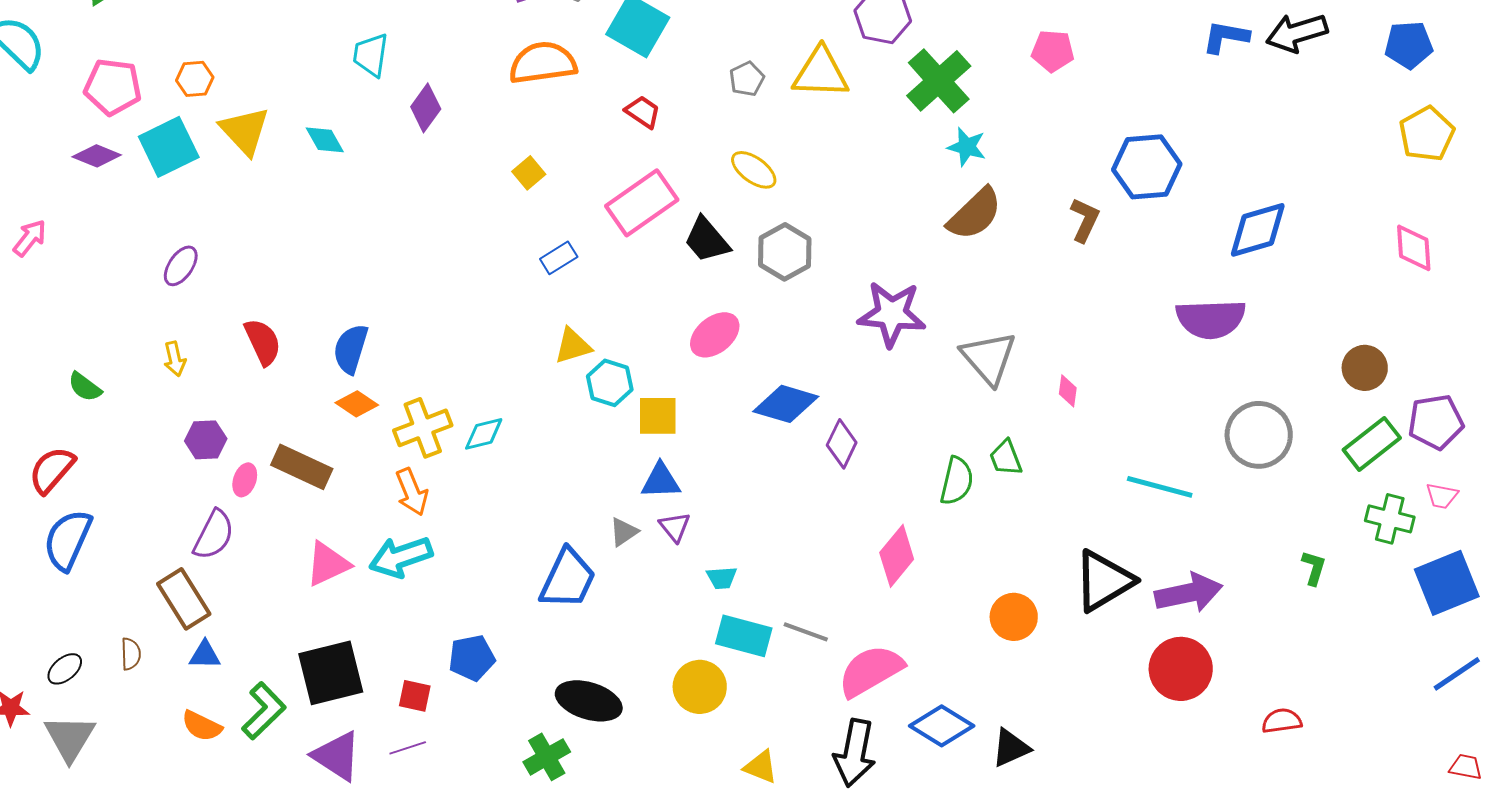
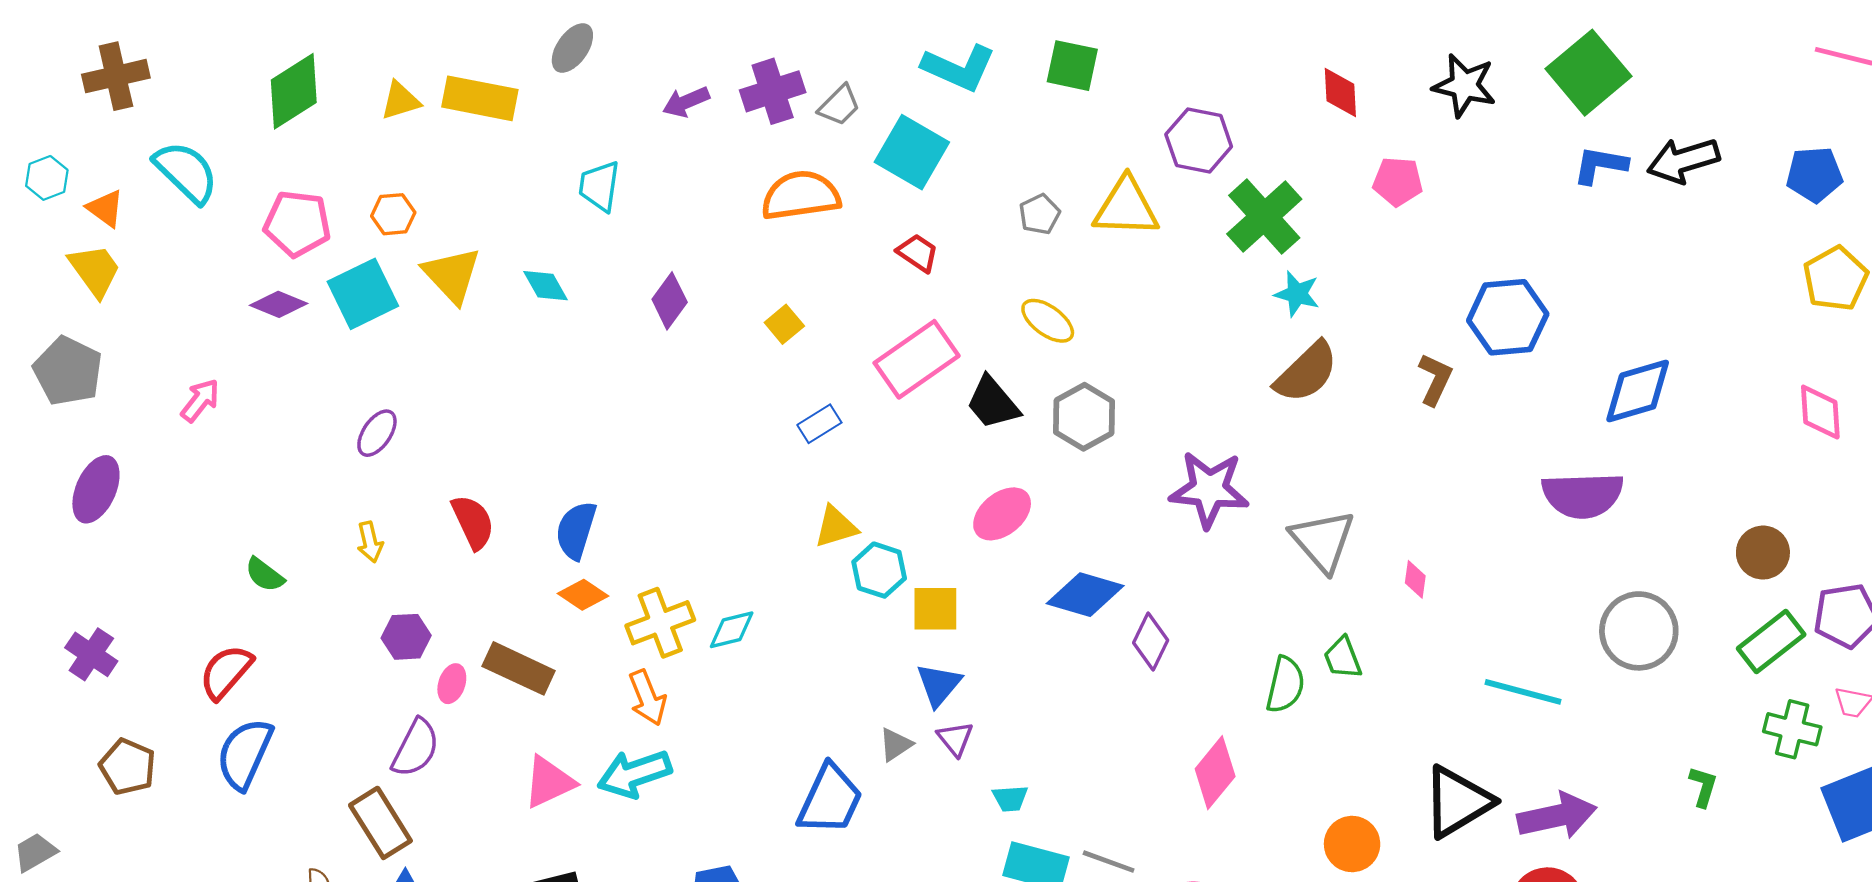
purple diamond: (426, 108) -> (670, 301), moved
blue triangle: (661, 481) -> (939, 685), turned -48

